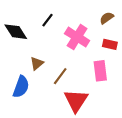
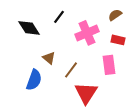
pink cross: (77, 37) -> (87, 33), turned 35
brown triangle: (37, 63) -> (49, 58), turned -40

